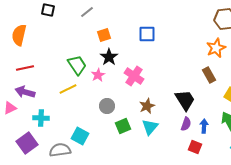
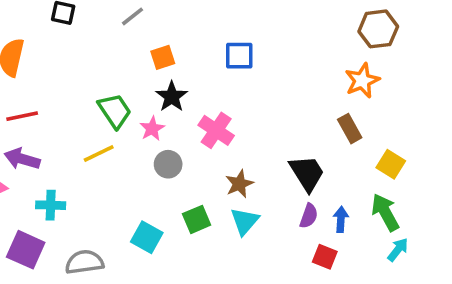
gray circle: (107, 106) -> (168, 164), moved
cyan square: (80, 136) -> (147, 237), moved
purple square: (27, 143) -> (26, 250), turned -30

